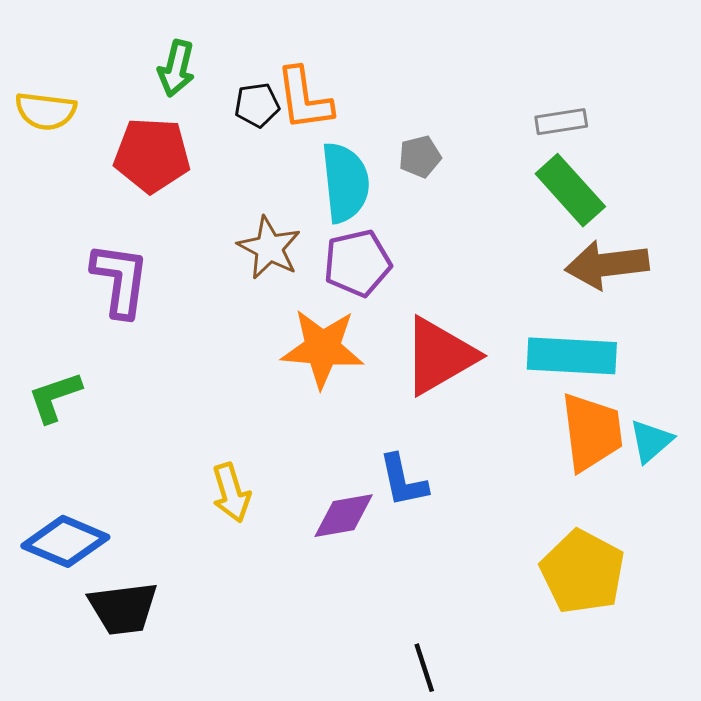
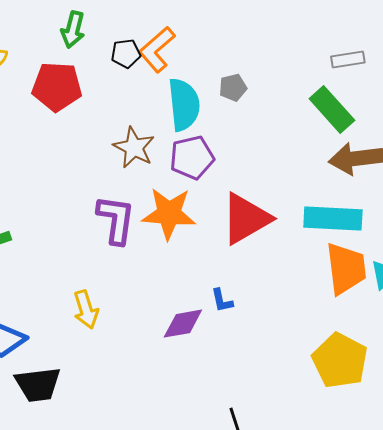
orange L-shape: (304, 99) -> (157, 50), turned 57
gray rectangle: (561, 122) -> (348, 60), moved
purple L-shape: (120, 280) -> (116, 220), moved
blue L-shape: (403, 481) -> (222, 301), size x0.7
yellow arrow: (231, 493) -> (86, 310), moved

